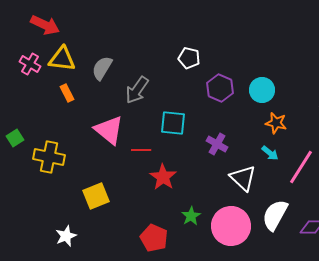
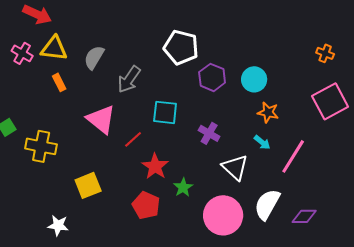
white pentagon: (189, 58) -> (181, 47), size x1.6
red line: (141, 150) -> (133, 139), turned -42
green star: (191, 216) -> (183, 187), moved
white star: (66, 236) -> (58, 225), turned 30
red pentagon: (154, 238) -> (146, 205), moved

